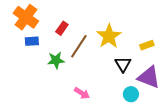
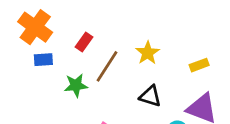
yellow star: (109, 36) -> (148, 53), size x0.7
black triangle: (123, 64) -> (150, 96), moved, turned -42

